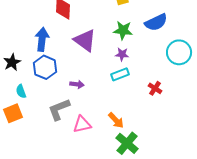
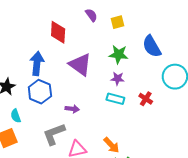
blue semicircle: (156, 22) -> (152, 46), turned 85
cyan rectangle: (120, 74) -> (115, 99), turned 36
red cross: (155, 88) -> (146, 99), moved

